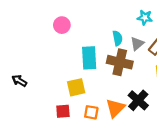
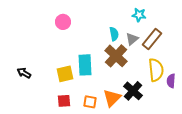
cyan rectangle: (89, 58) -> (85, 65), moved
brown cross: (120, 62) -> (116, 56), turned 30
yellow square: (76, 87) -> (65, 74), moved

